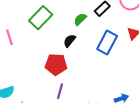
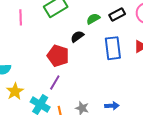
blue rectangle: (107, 43) -> (113, 48), turned -50

